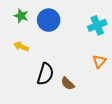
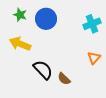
yellow arrow: (21, 47) -> (20, 44), size x1.5
black semicircle: (45, 74) -> (43, 70), turned -60

